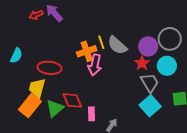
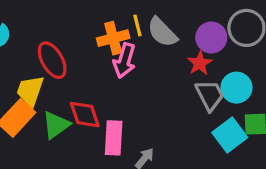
cyan circle: (167, 66) -> (236, 88), moved
red ellipse: (49, 68) -> (52, 60), turned 50
cyan square: (150, 106) -> (230, 135), moved
pink rectangle: (91, 114) -> (114, 138), size x1.5

